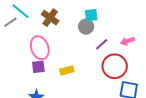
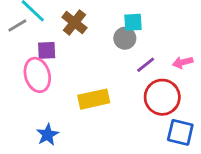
pink ellipse: (40, 48) -> (37, 75), moved
purple square: (38, 67) -> (47, 50), moved
yellow rectangle: (67, 70) -> (94, 99), size x1.5

